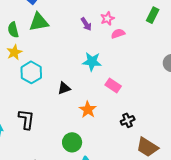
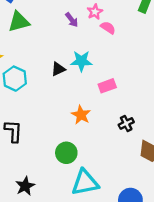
pink semicircle: (118, 34) -> (108, 28), turned 56
pink rectangle: (113, 85) -> (107, 86), turned -49
black triangle: (64, 88) -> (58, 69), moved

